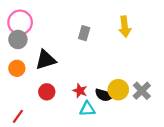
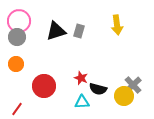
black triangle: (46, 60) -> (56, 31), moved
yellow circle: (118, 90) -> (124, 96), moved
red star: (80, 91) -> (81, 78), moved
red circle: (47, 92) -> (44, 86), size x1.5

